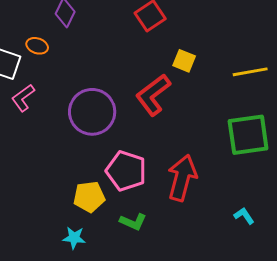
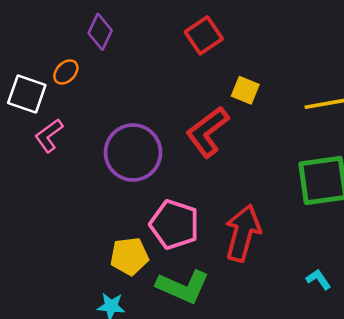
orange ellipse: (37, 46) -> (66, 72), turned -65
green L-shape: (133, 222) -> (183, 287), size x1.6

